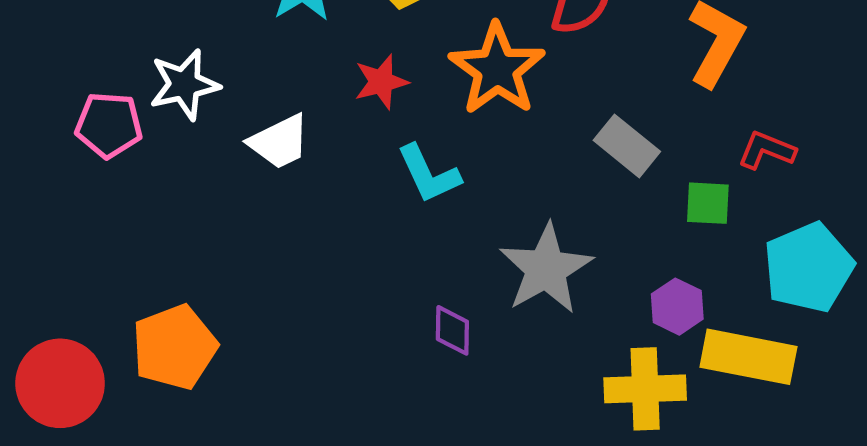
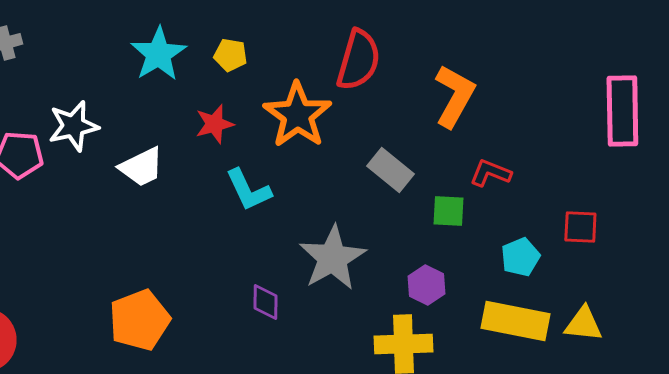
cyan pentagon: (808, 267) -> (520, 257), size x0.6
orange pentagon: (175, 347) -> (139, 320), moved
yellow rectangle: (748, 357) -> (515, 321), moved

